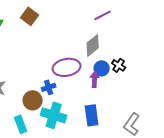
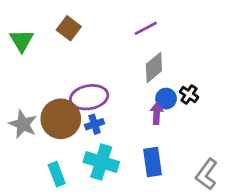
purple line: (103, 15) -> (146, 28), moved
purple ellipse: (67, 67) -> (89, 97), moved
brown circle: (33, 100) -> (61, 119), moved, size x1.5

